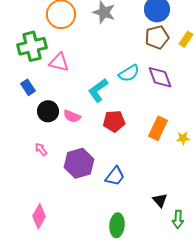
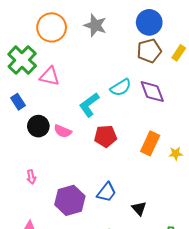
green cross: (32, 46) -> (22, 60), turned -32
pink arrow: (41, 149) -> (31, 177), moved, turned -152
purple hexagon: (79, 163) -> (70, 200), moved
black triangle: (160, 200) -> (139, 208), moved

